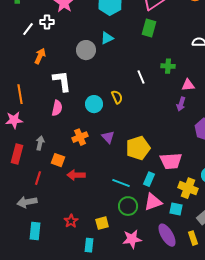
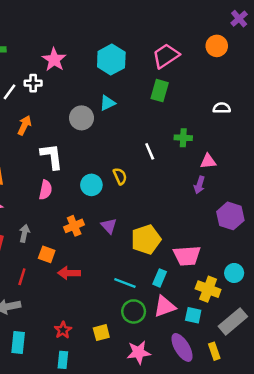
cyan rectangle: (89, 245) -> (63, 360), moved

